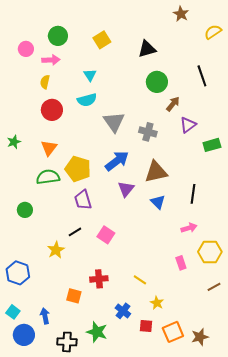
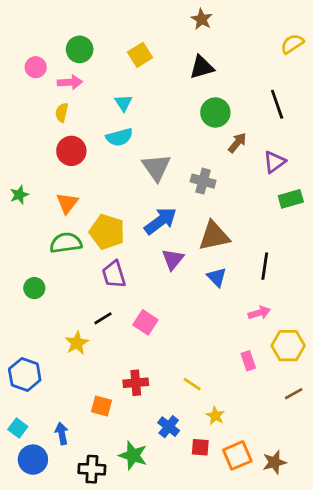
brown star: (181, 14) -> (202, 19), moved
purple triangle: (188, 125) -> (274, 162), moved

